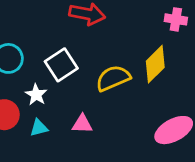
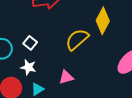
white square: (61, 65) -> (30, 43), moved, size x0.6

